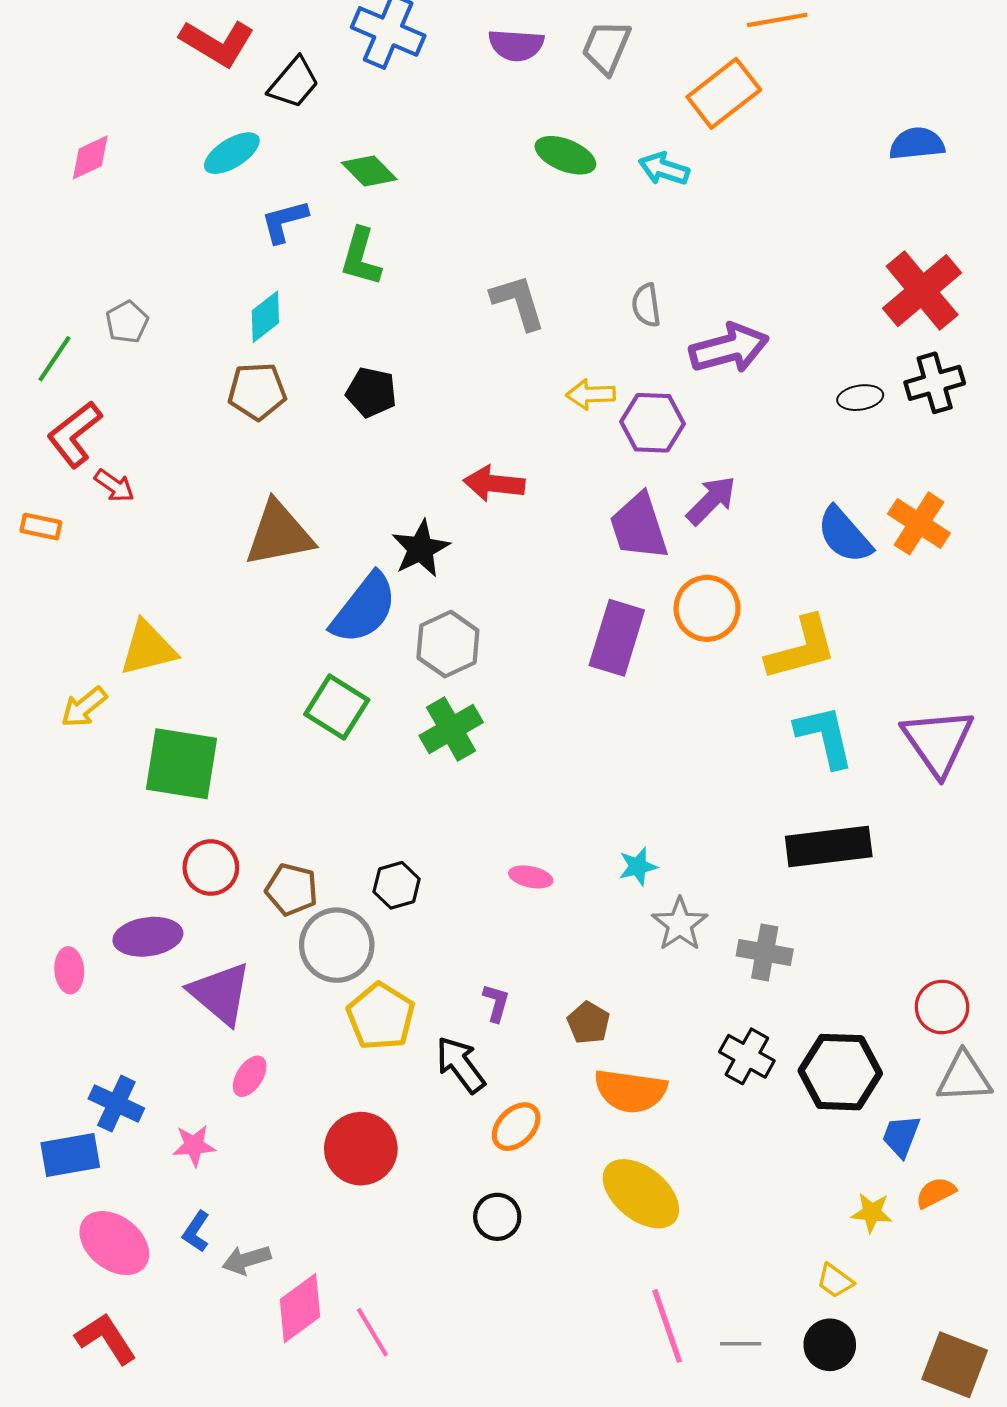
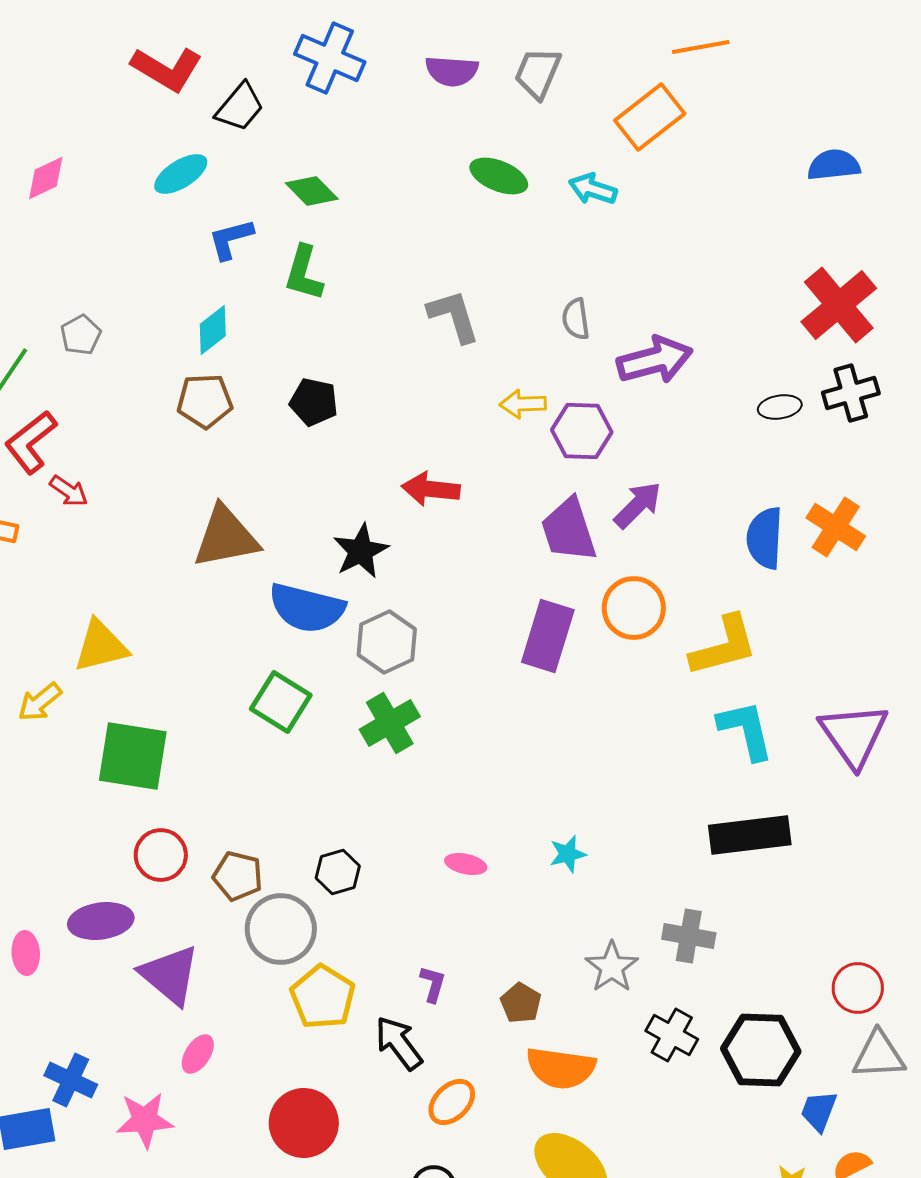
blue semicircle: (844, 535) -> (765, 538), turned 44
blue semicircle: (364, 608) -> (307, 608), turned 66
gray star: (680, 924) -> (612, 967), moved
pink star: (194, 1145) -> (145, 1120), size x1.4

